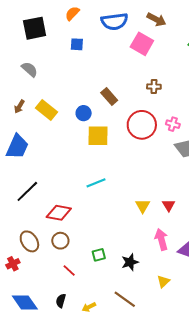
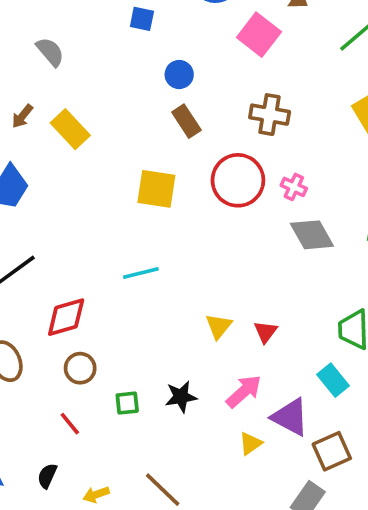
brown cross: (154, 87) -> (270, 115), size x1.5
blue circle: (84, 113) -> (179, 75), moved
red diamond: (59, 213) -> (66, 317), turned -35
pink arrow: (161, 239) -> (244, 391), turned 55
brown circle: (60, 241) -> (80, 368), moved
black star: (130, 262) -> (181, 397), moved
yellow triangle: (163, 281) -> (250, 443), moved

